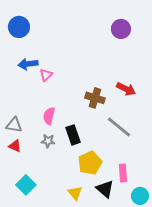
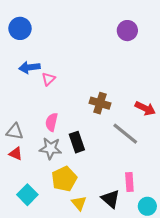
red arrow: (126, 89) -> (145, 108), moved
gray star: (48, 141) -> (51, 148), size x1.5
yellow pentagon: (90, 163) -> (64, 179), moved

